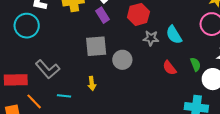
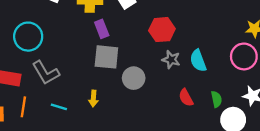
purple rectangle: (102, 15) -> (102, 29), moved
cyan circle: (27, 26) -> (28, 37), moved
orange line: (34, 101) -> (23, 107), turned 42

